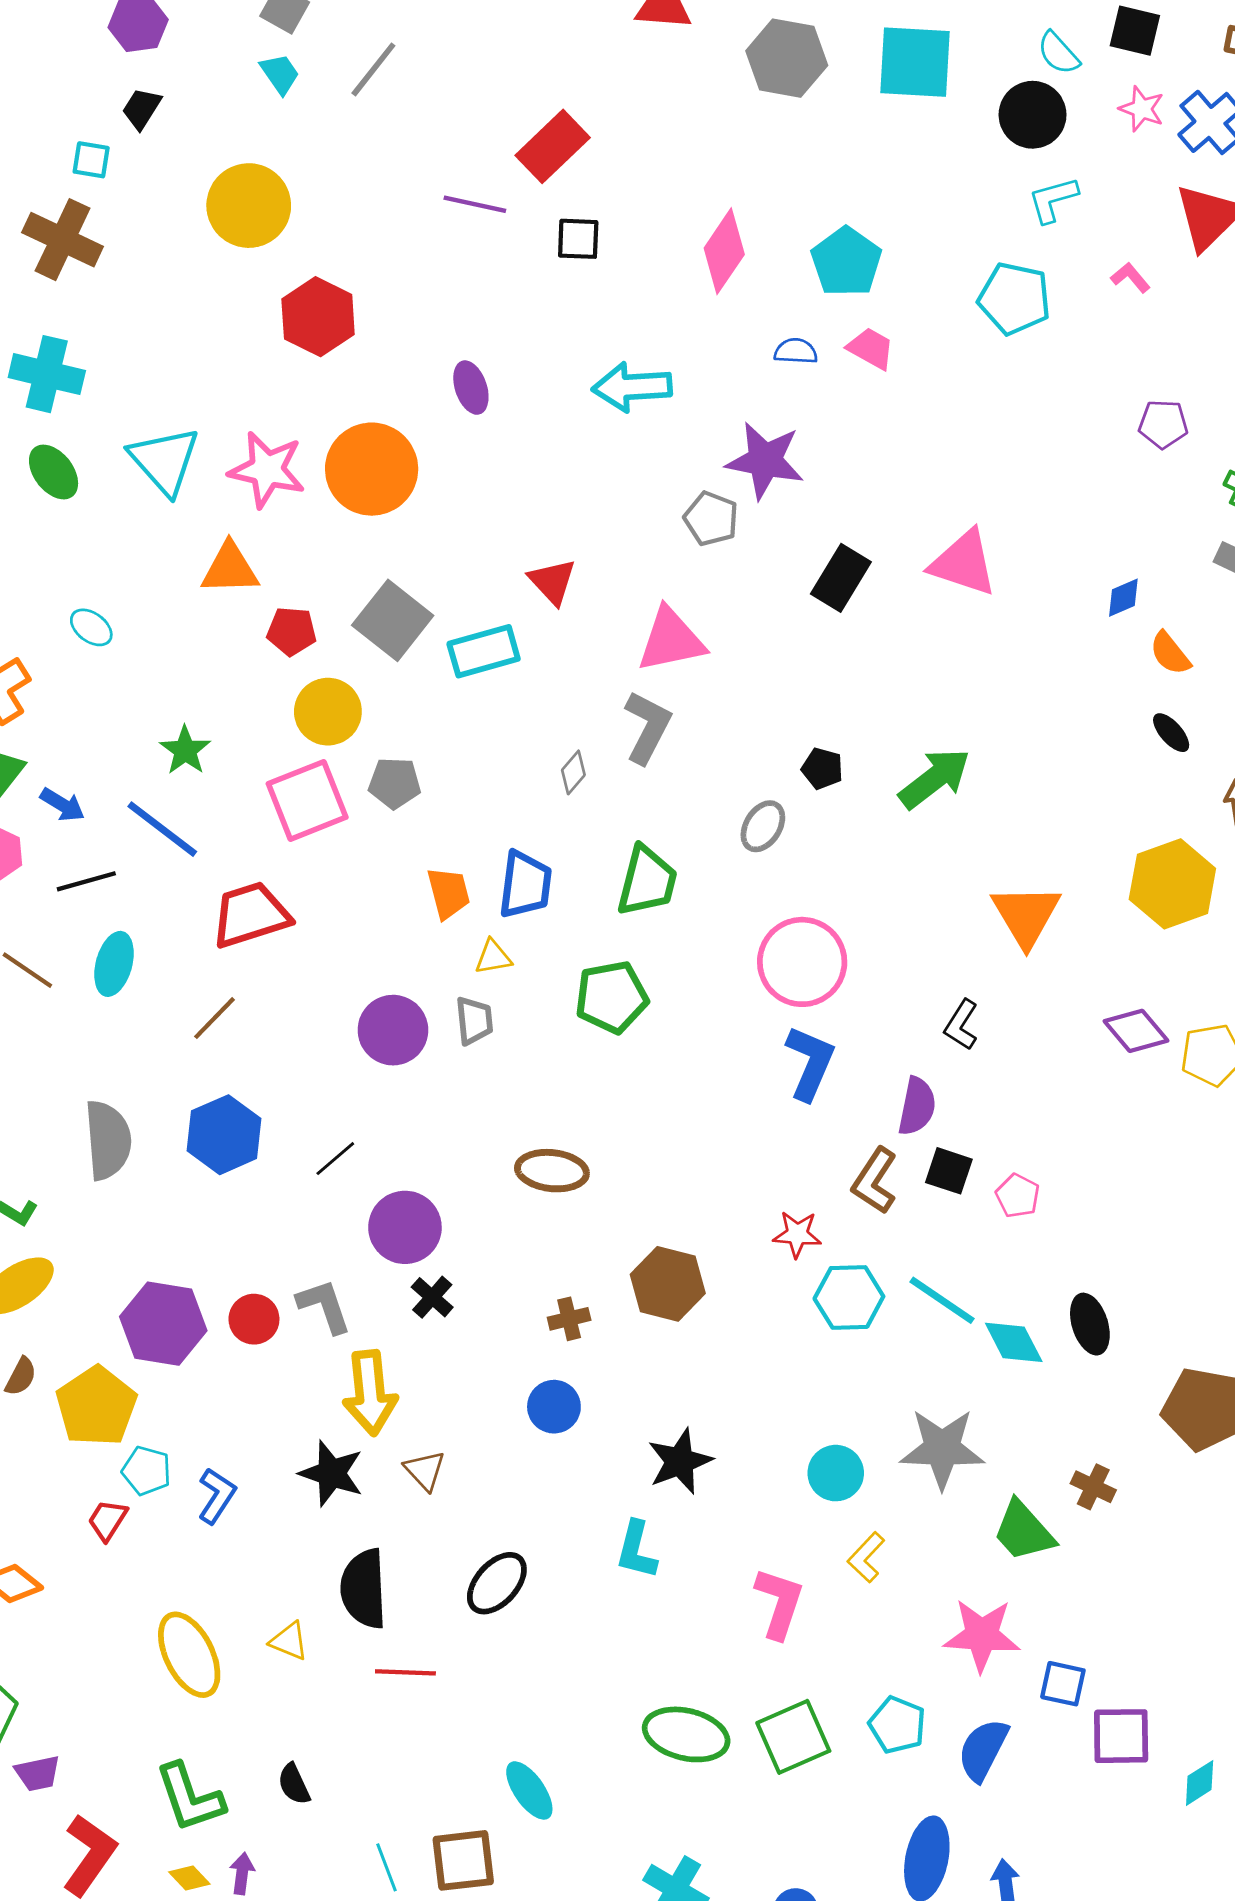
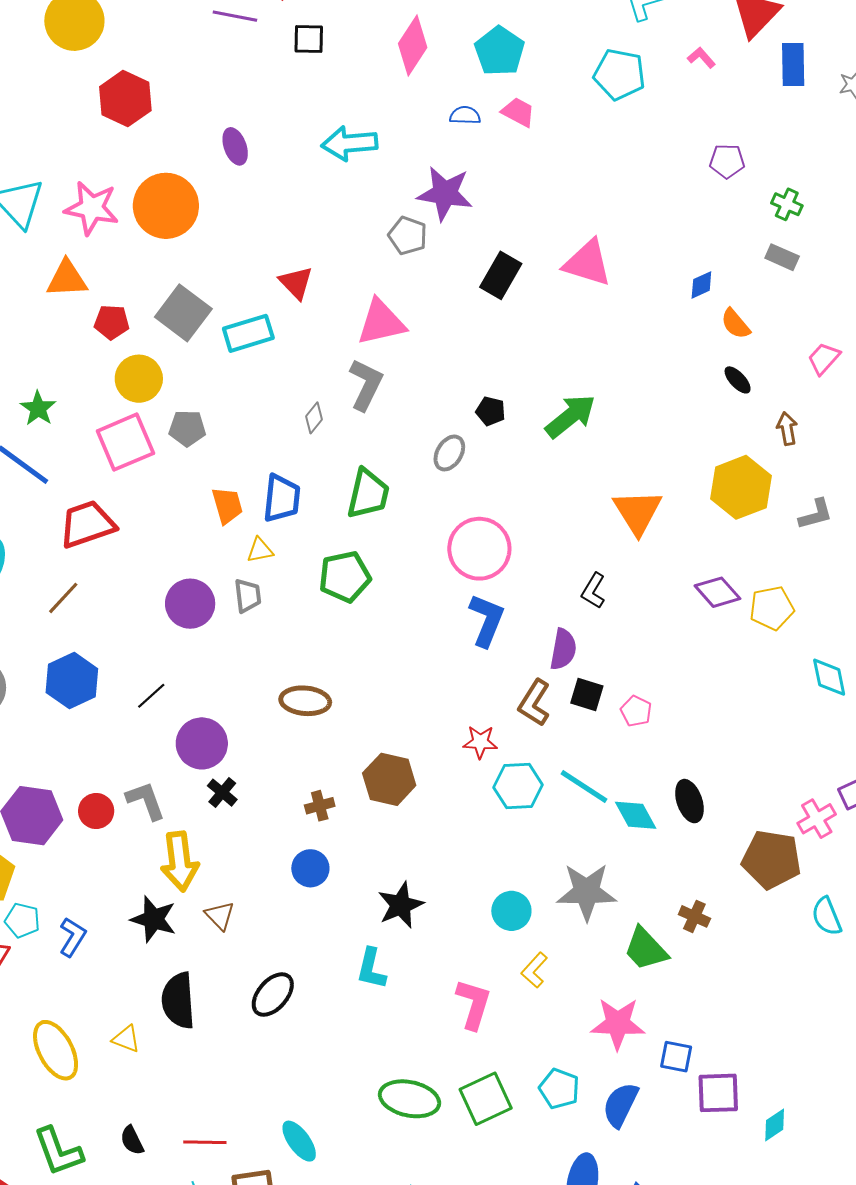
red line: (405, 1672) -> (205, 1142), moved

